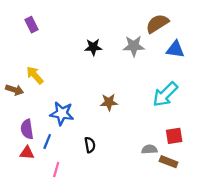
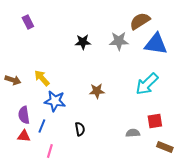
blue triangle: (175, 49) -> (156, 44), size x1.4
yellow arrow: (35, 75) -> (42, 78), moved
brown rectangle: (169, 162) -> (165, 147), moved

